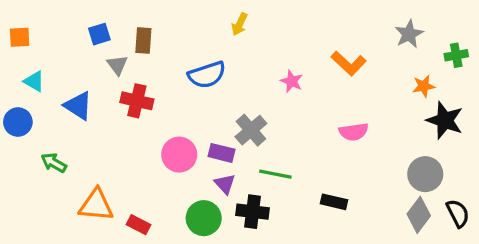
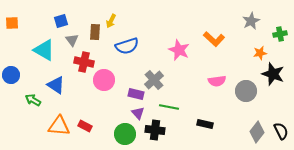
yellow arrow: (240, 24) -> (111, 21), moved
brown rectangle: (143, 41) -> (95, 32), moved
cyan triangle: (34, 81) -> (44, 50), moved, size x1.6
pink star: (292, 81) -> (179, 50), size x1.5
blue triangle: (78, 106) -> (56, 85), moved
pink circle: (179, 155) -> (104, 80), moved
gray circle: (425, 174) -> (246, 91), moved
red rectangle: (138, 225) -> (85, 126), moved

